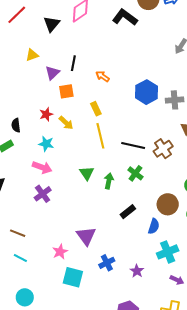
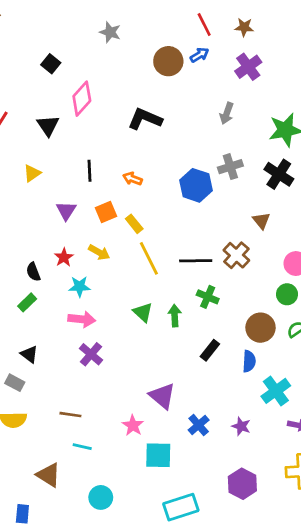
black L-shape: (125, 17) -> (145, 119), moved
purple triangle: (52, 73) -> (66, 211), moved
orange square: (66, 91) -> (106, 212), moved
gray cross: (175, 100) -> (230, 167), moved
red star: (46, 114) -> (64, 257), moved

